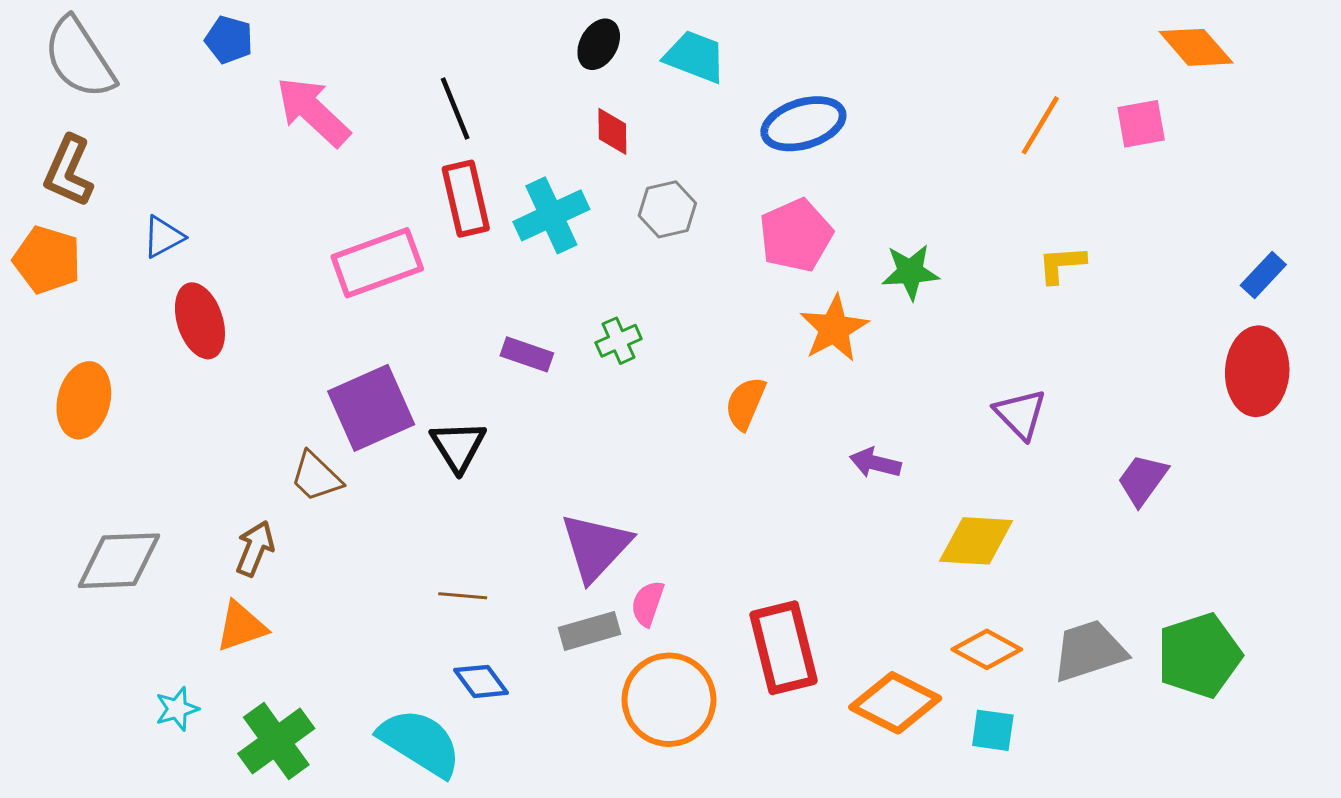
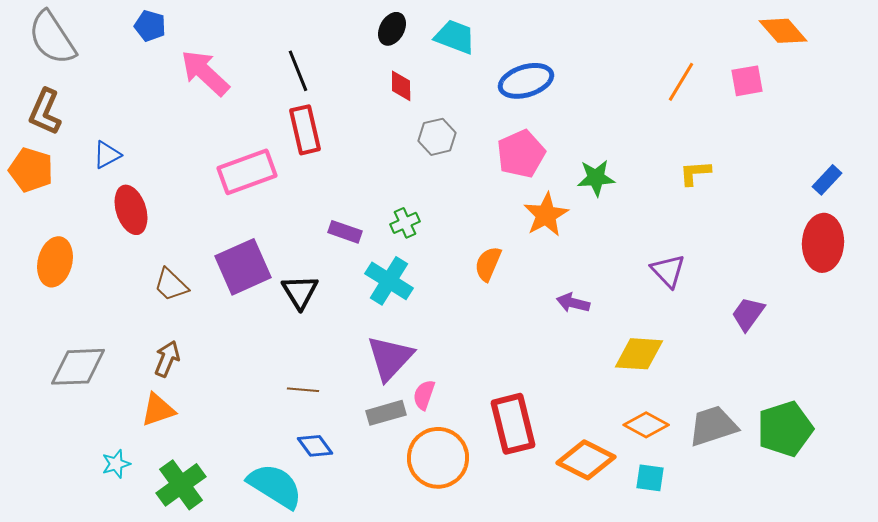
cyan cross: (551, 215) -> (389, 281), moved, turned -33
brown trapezoid: (316, 477) -> (171, 285), moved

